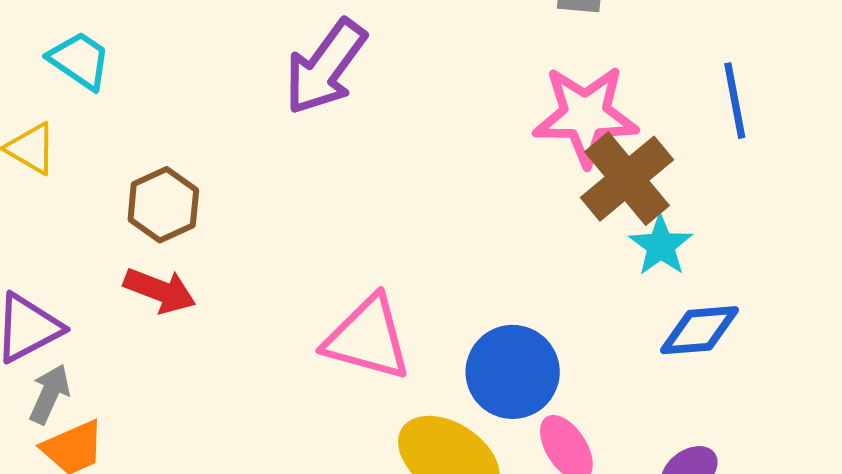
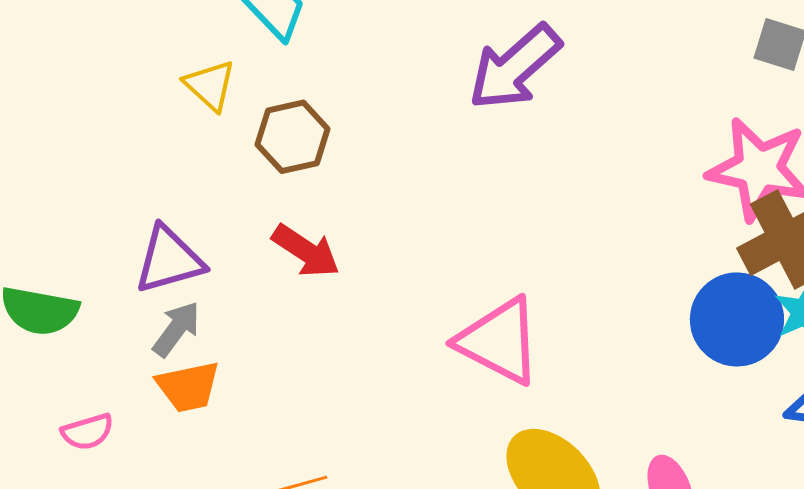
brown hexagon: (163, 205) -> (293, 137), moved
blue circle: (513, 372) -> (737, 319), moved

